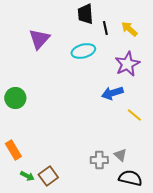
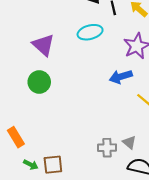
purple triangle: (39, 39) -> (43, 45), moved, turned -30
green circle: (15, 98) -> (39, 82), moved
brown square: (48, 176) -> (53, 165), turned 30

